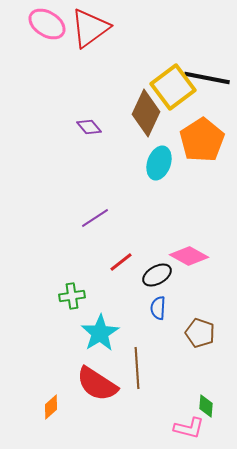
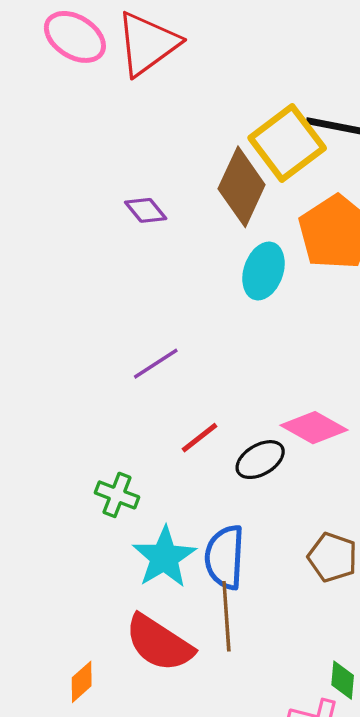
green cross: (72, 296) -> (117, 495), turned 30
blue semicircle: (158, 308) -> (225, 557), moved, size x1.6

